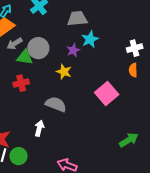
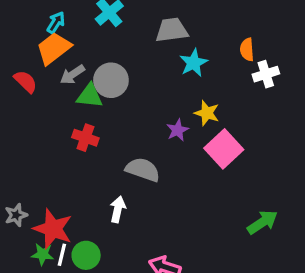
purple star: (73, 50) -> (177, 130), moved
orange semicircle: (133, 70) -> (247, 50), moved
yellow star: (64, 72) -> (207, 113), moved
red cross: (21, 83) -> (85, 138), turned 35

